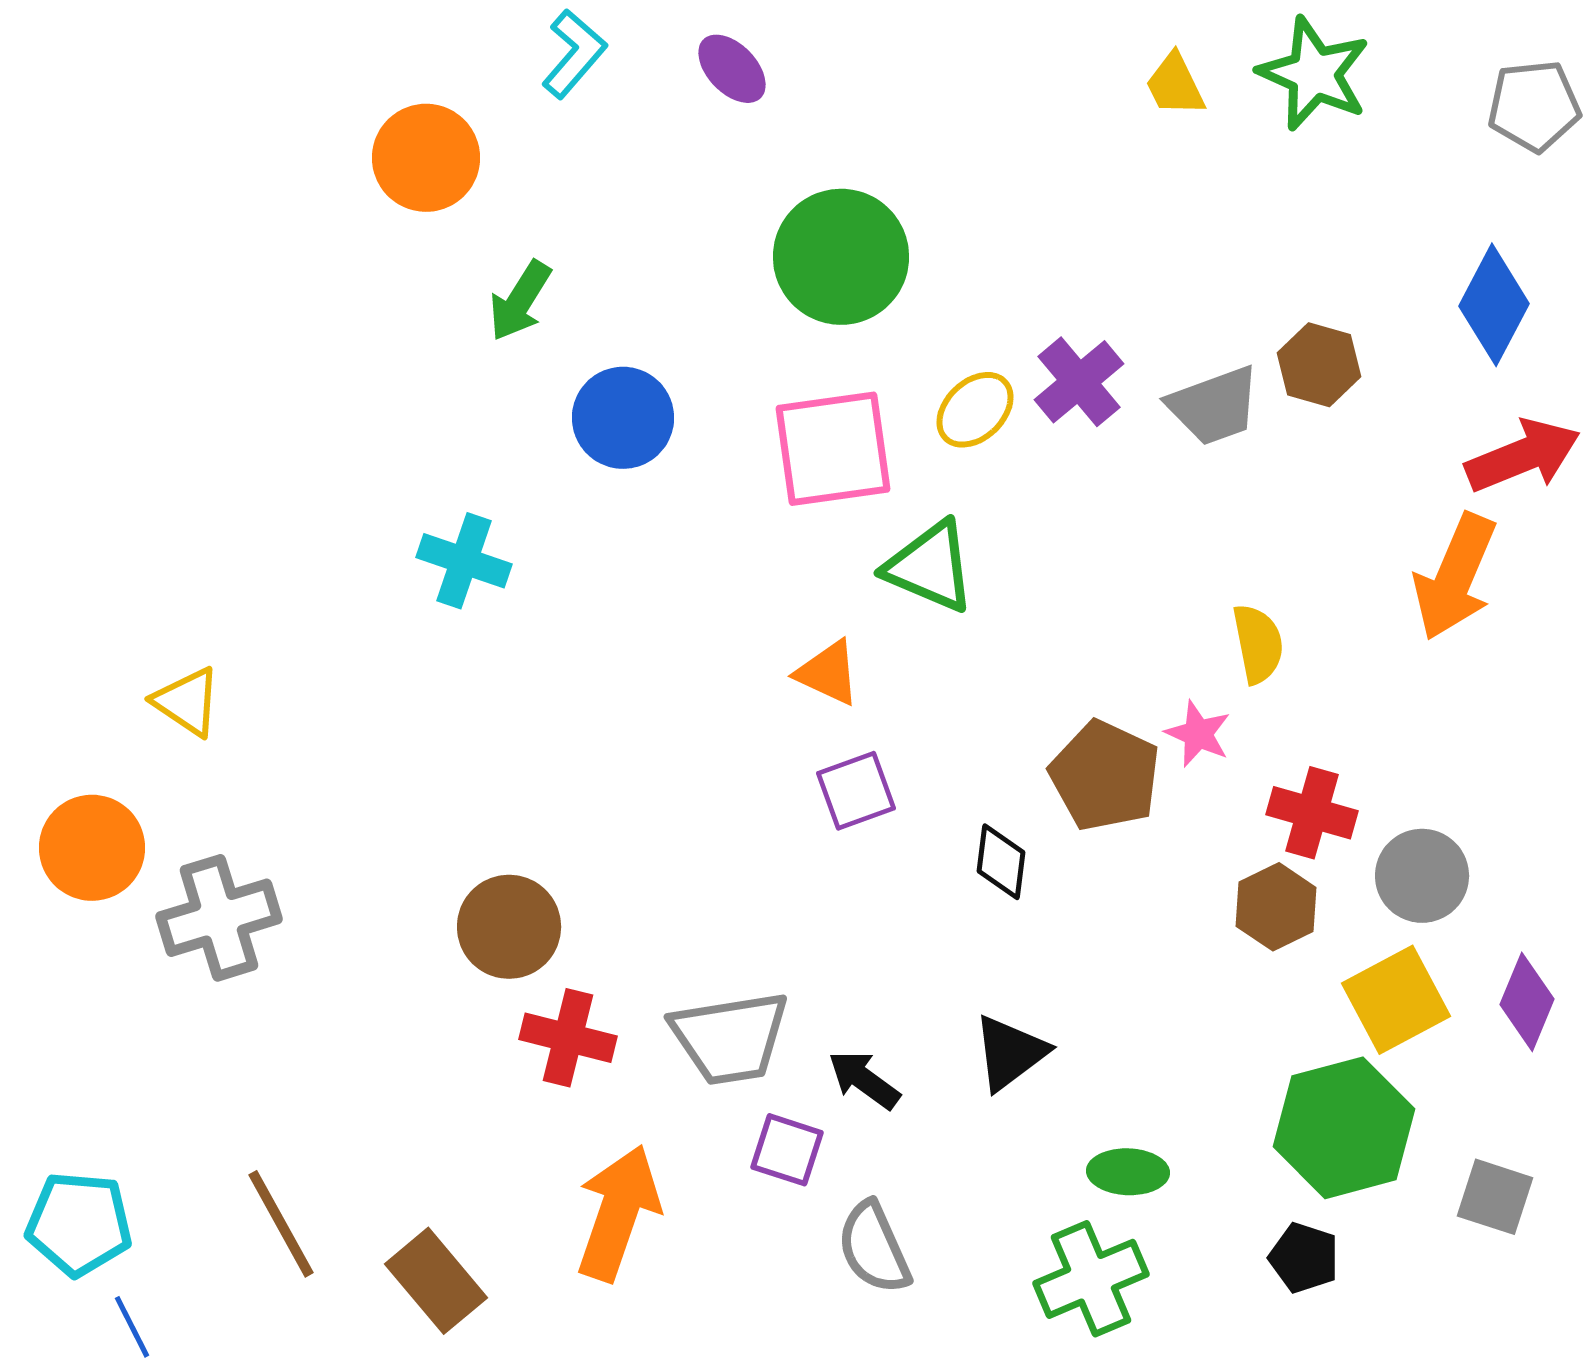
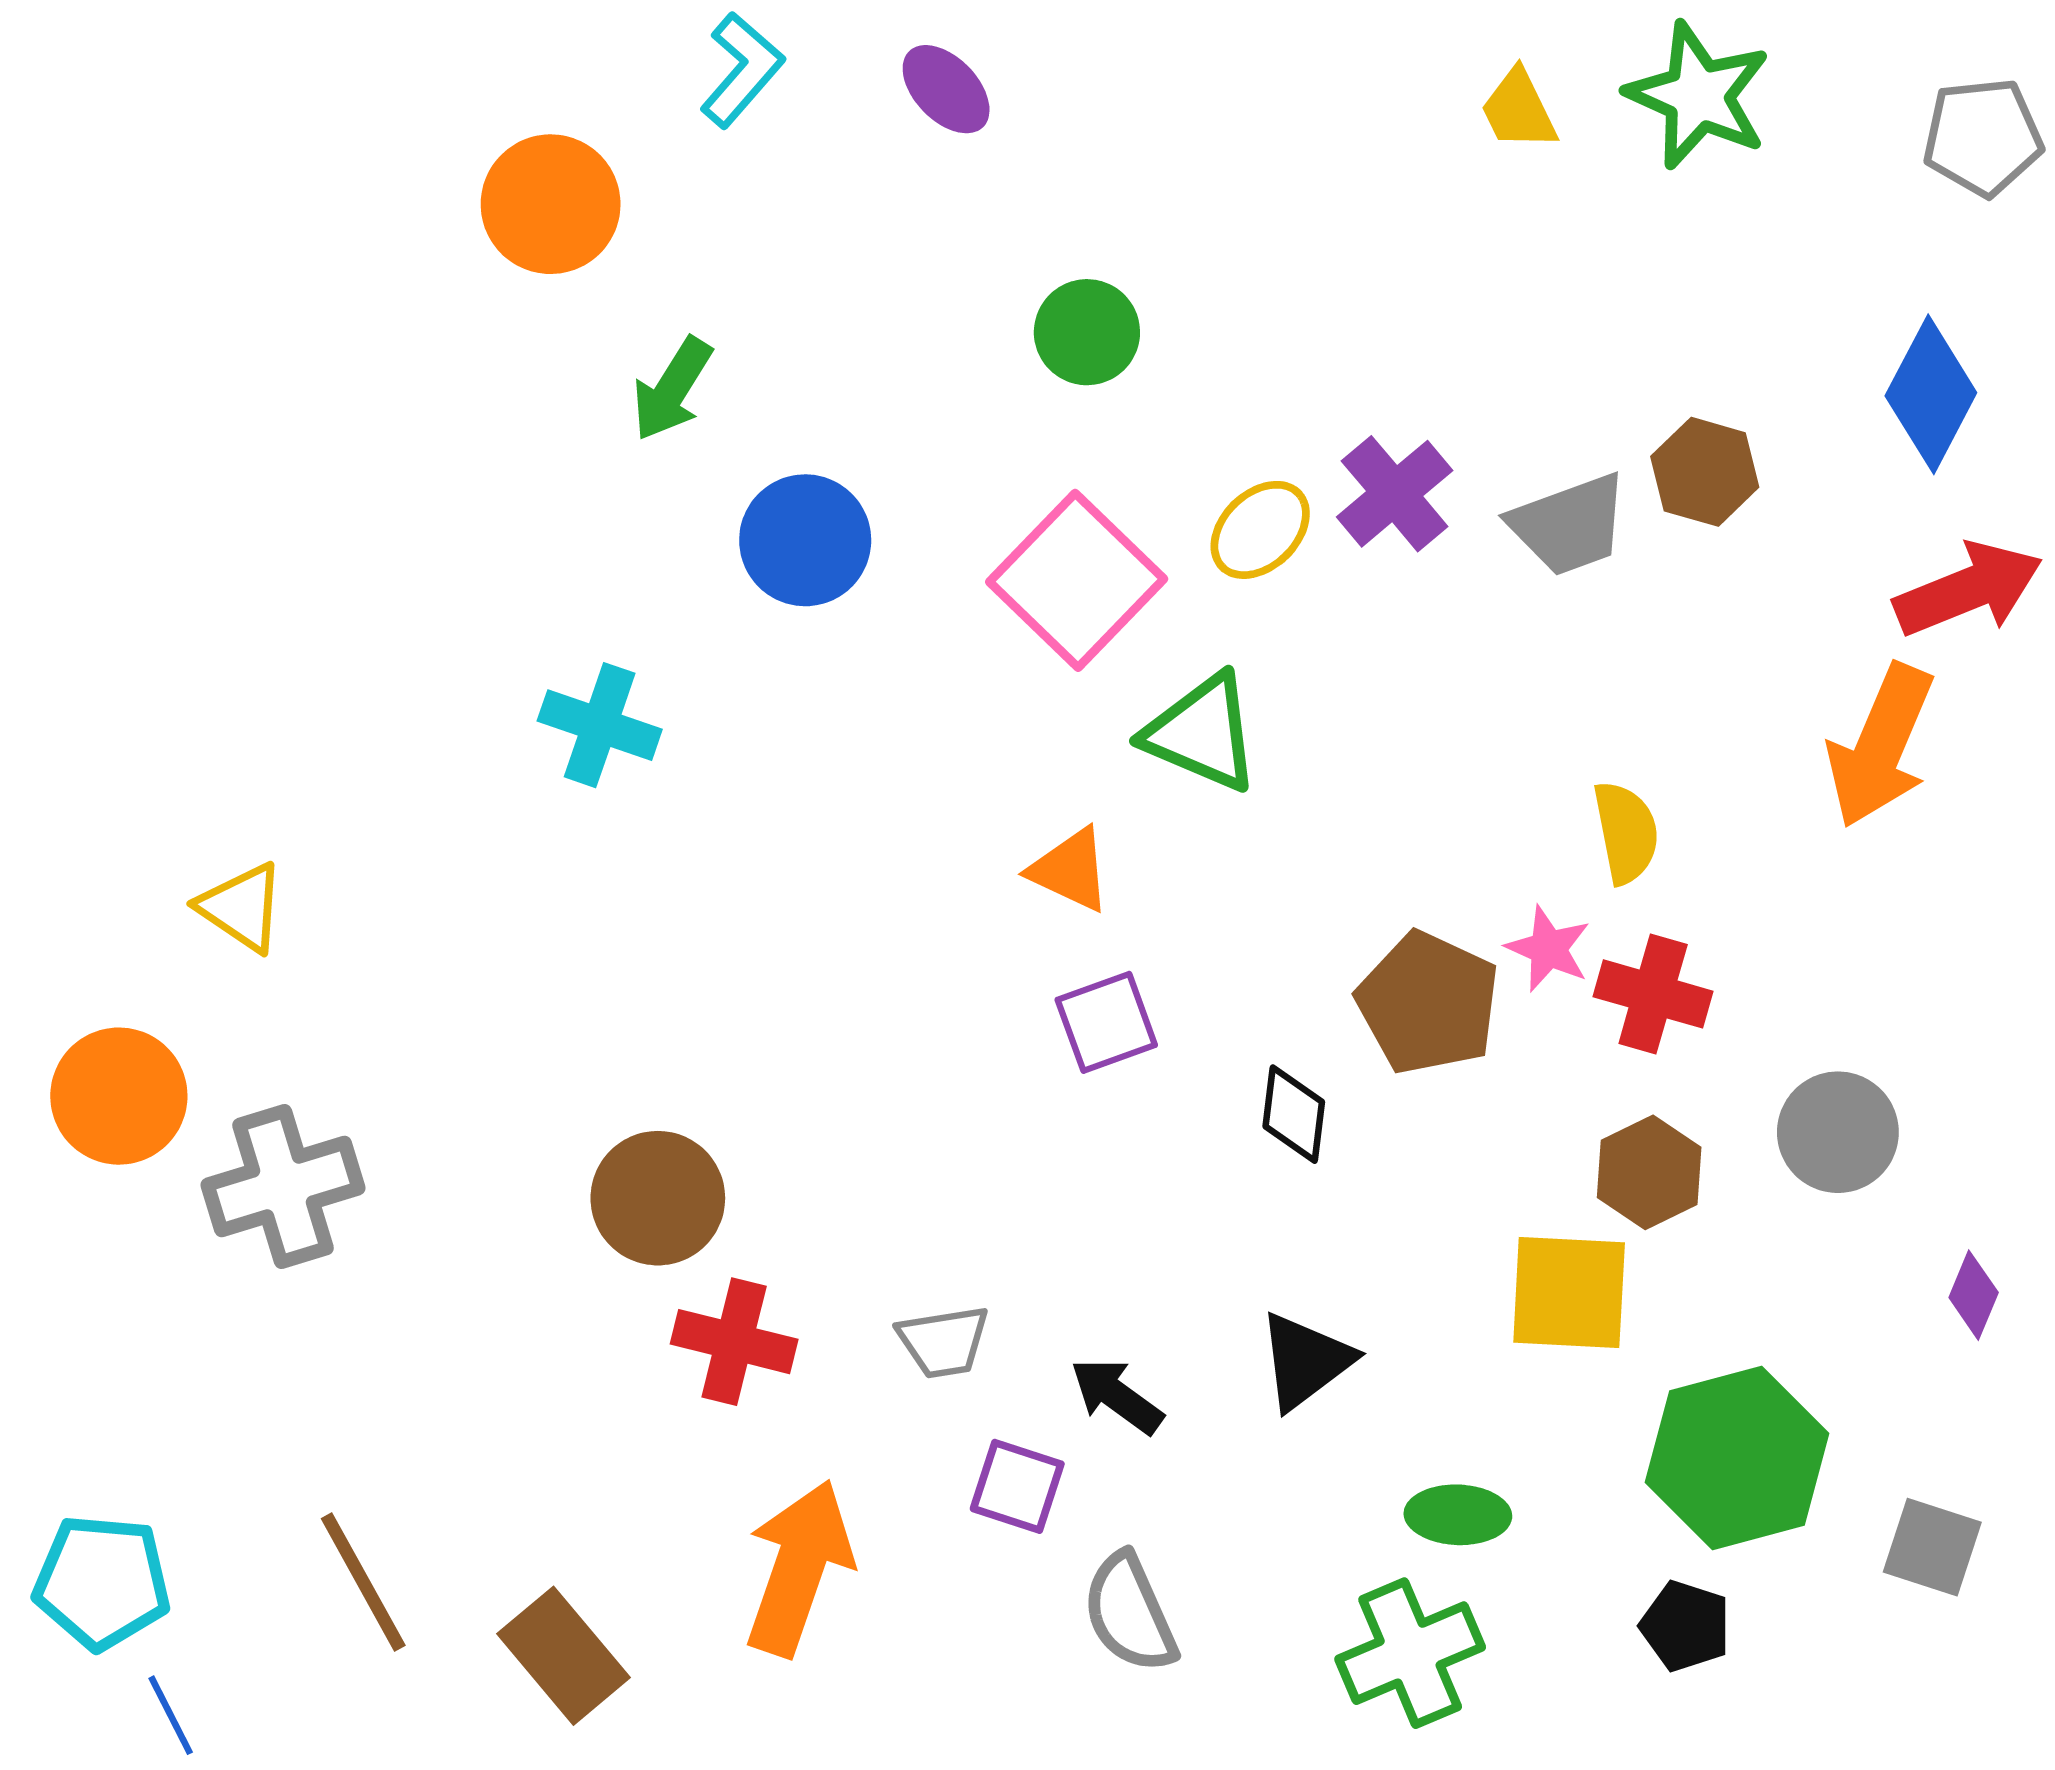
green circle: (841, 257) -> (1087, 332), size x0.6
pink square: (833, 449) -> (1077, 580), turned -38
red cross: (1312, 813) -> (1653, 994), moved
yellow square: (1396, 1000) -> (1569, 1292), moved, turned 31
purple diamond: (1527, 1002) -> (1974, 1295), size x0.7
gray trapezoid: (730, 1038) -> (943, 1342), size x0.6

